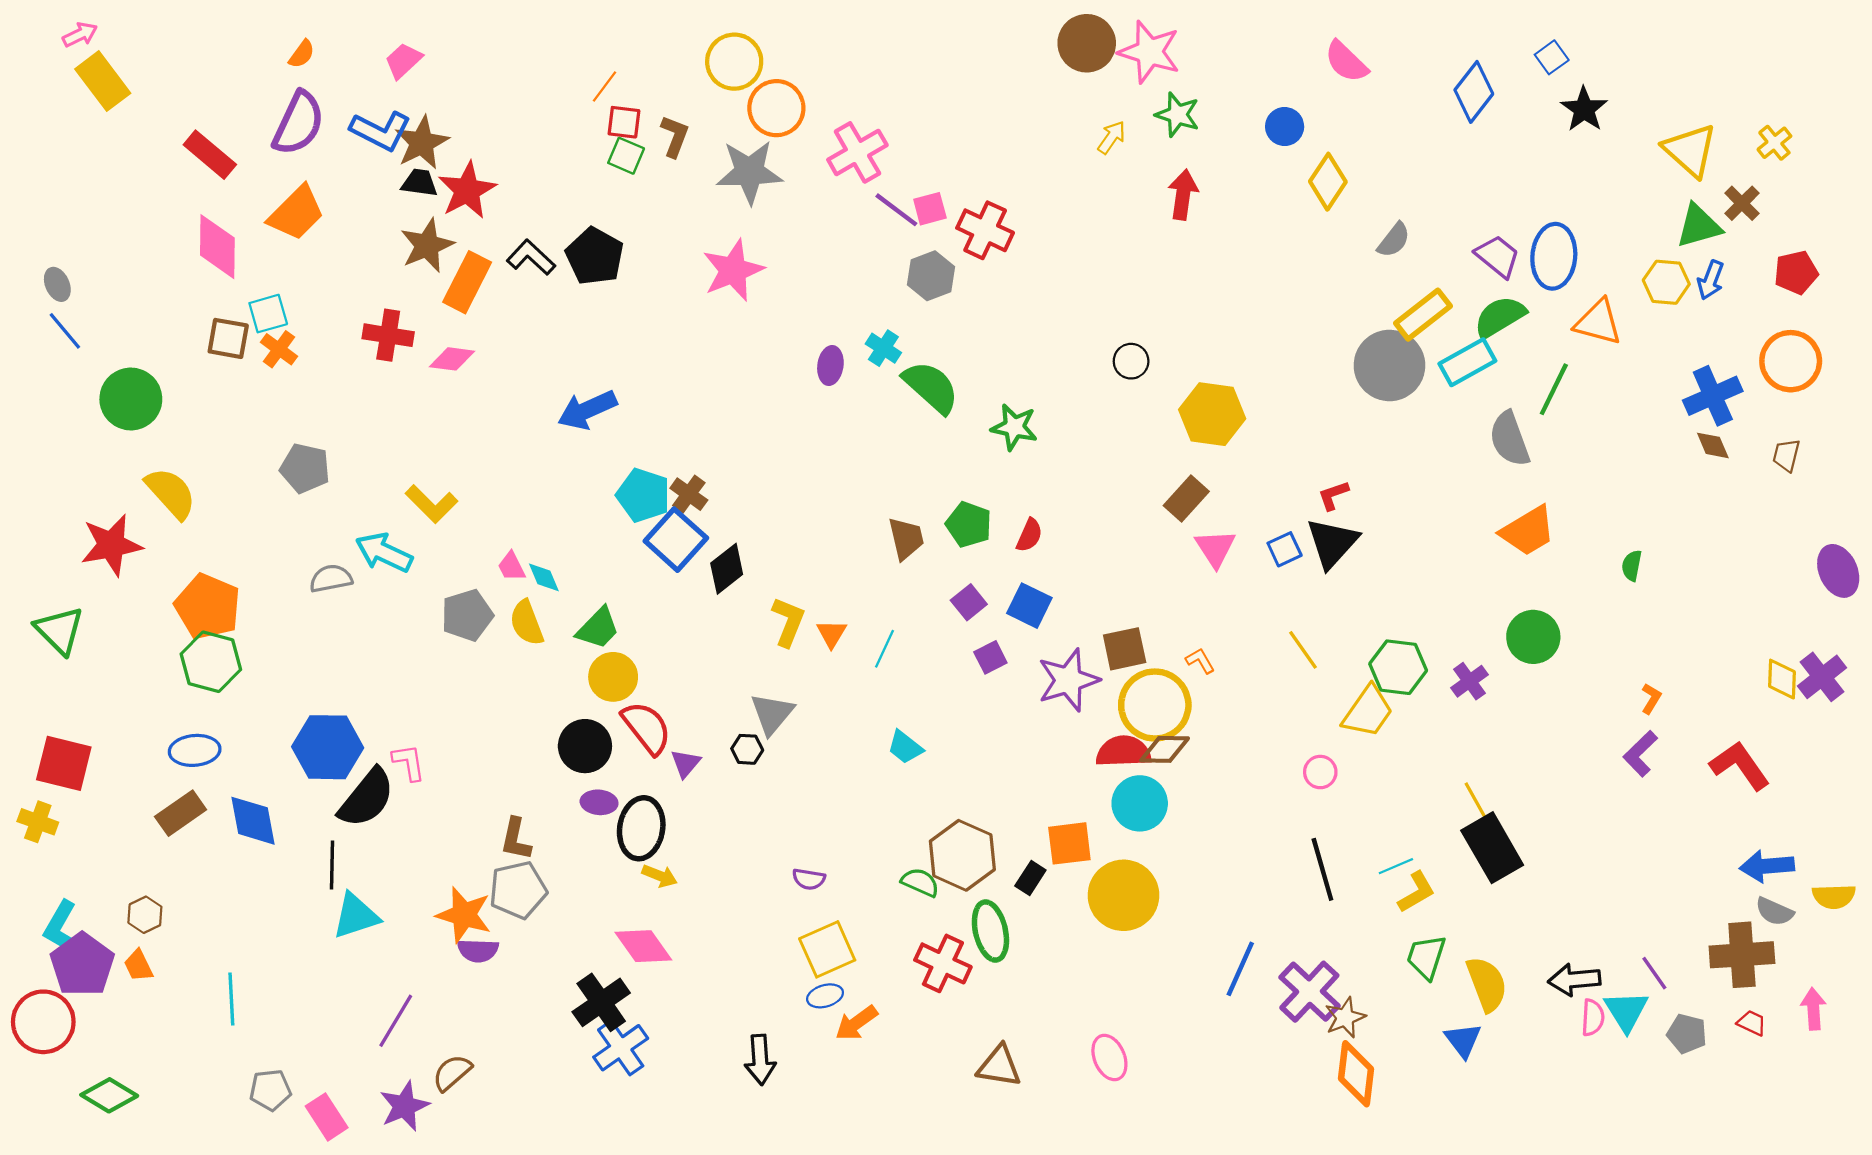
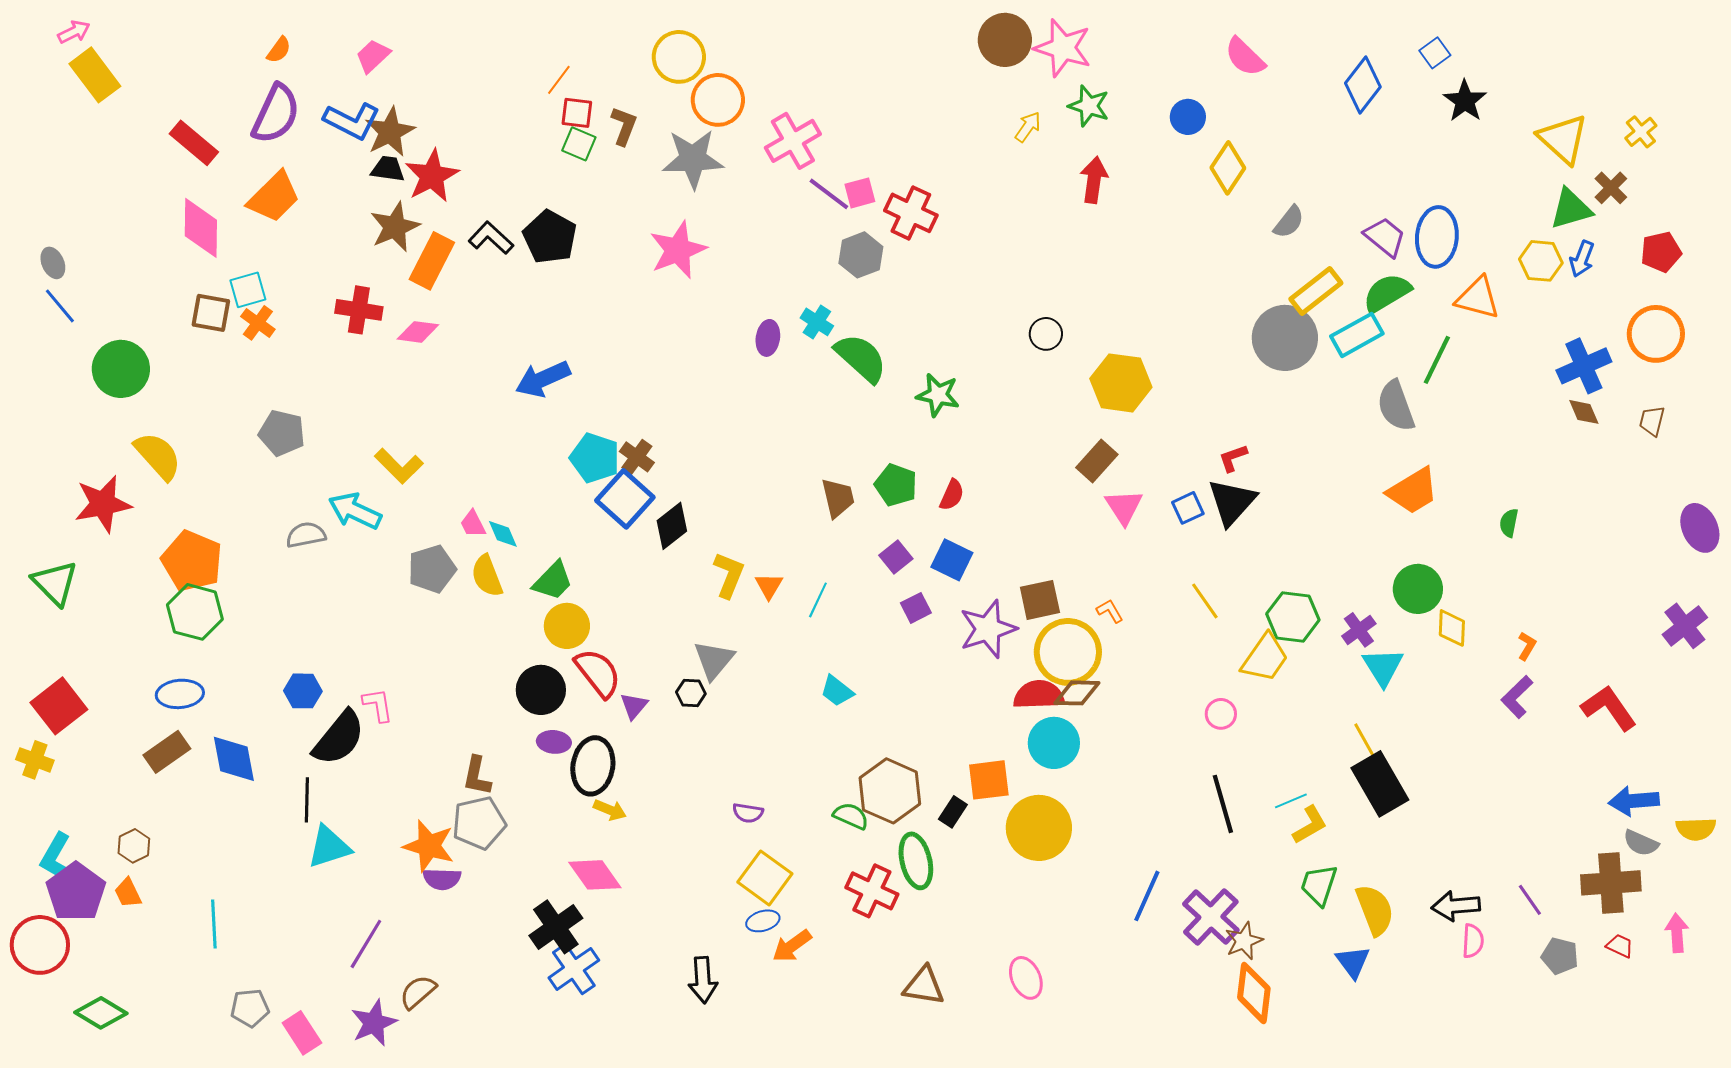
yellow diamond: (1782, 679) -> (1452, 628), moved
blue hexagon: (328, 747) -> (303, 691), size x0.6
red square: (64, 763) -> (59, 706), turned 38
yellow square: (827, 949) -> (765, 878), turned -30
cyan triangle: (1626, 1011) -> (1383, 667), moved

